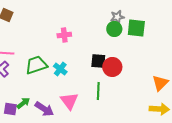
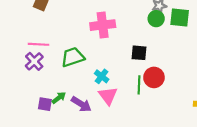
pink cross: (64, 35) -> (103, 25), size x1.6
red circle: (112, 67) -> (154, 77), moved
cyan cross: (60, 69) -> (102, 76), moved

